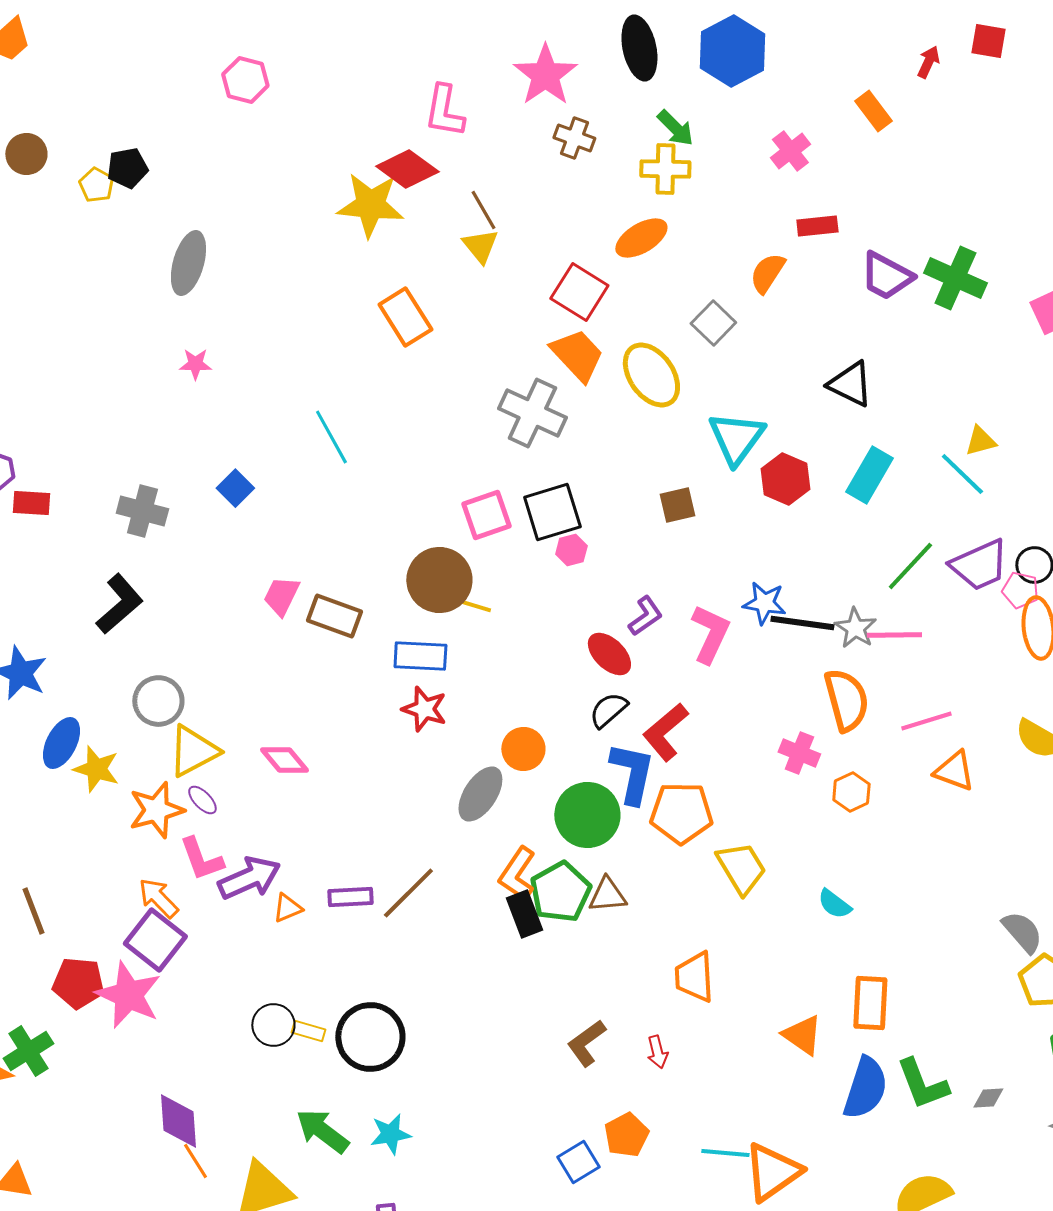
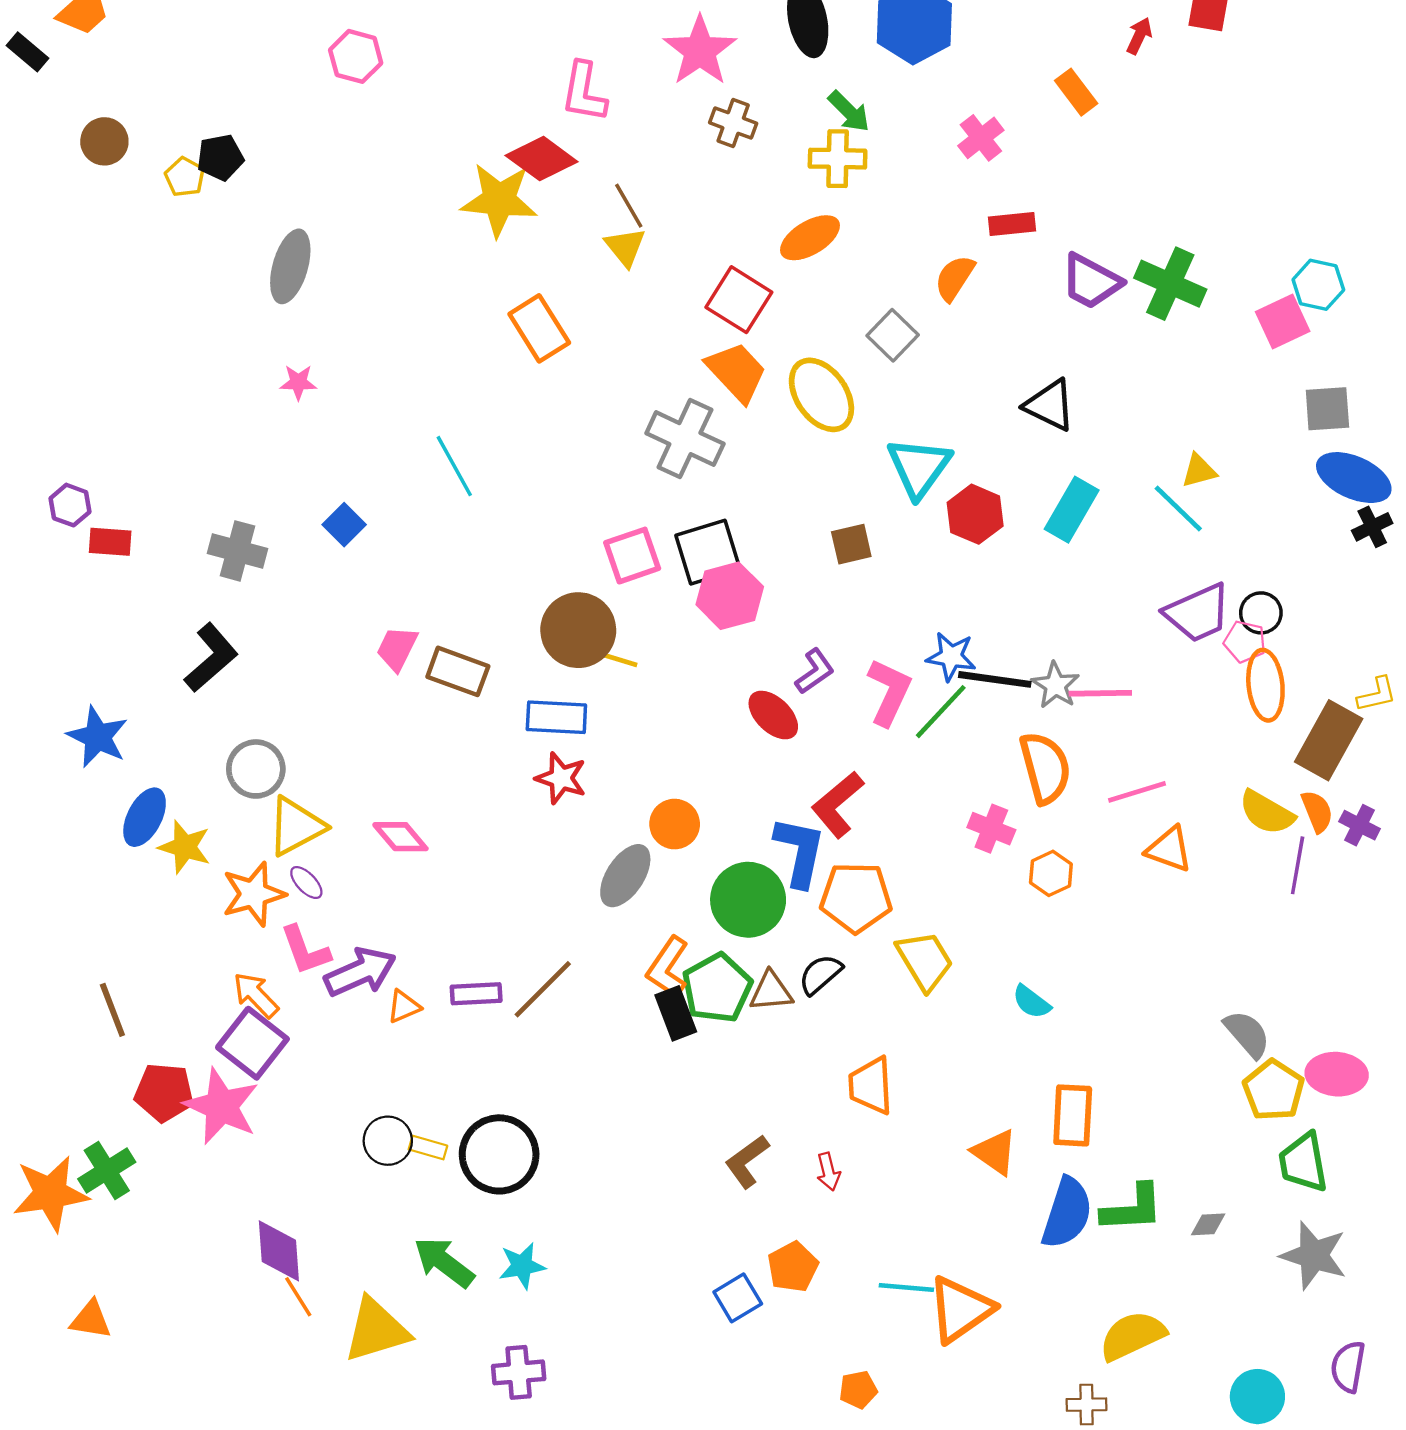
pink hexagon: (571, 550) -> (730, 596), size x1.8
green line: (910, 566) -> (941, 712), moved
black semicircle: (608, 710) -> (820, 974), moved
green L-shape: (922, 1084) -> (1132, 1208), turned -72

